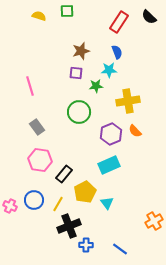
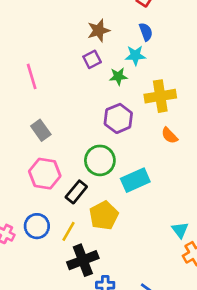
purple square: (76, 73) -> (92, 59), turned -32
green circle: (79, 112) -> (100, 160), moved
purple hexagon: (111, 134) -> (118, 118), moved
cyan triangle: (107, 203) -> (180, 230), moved

